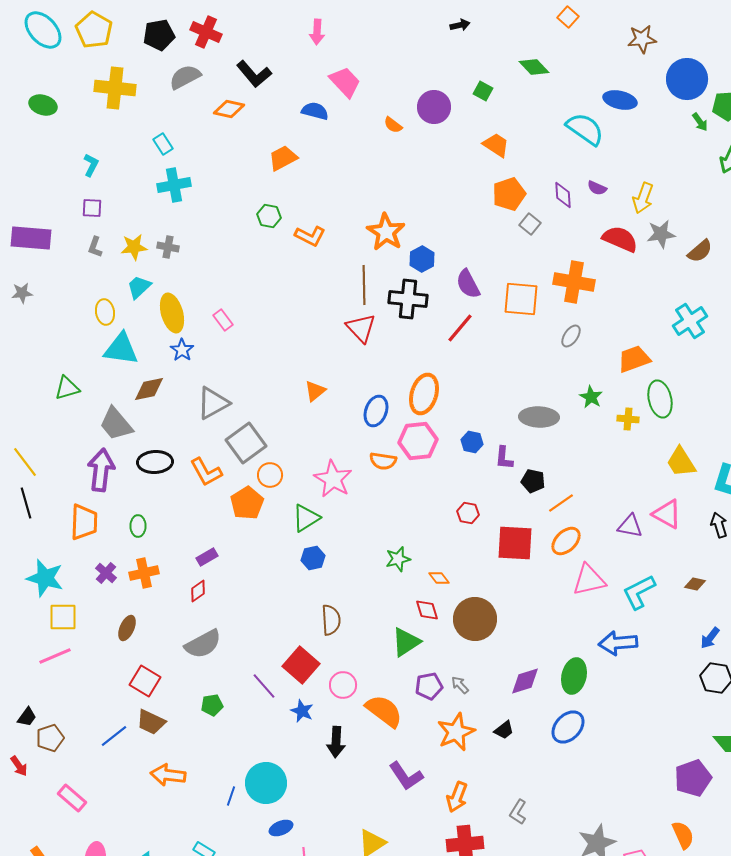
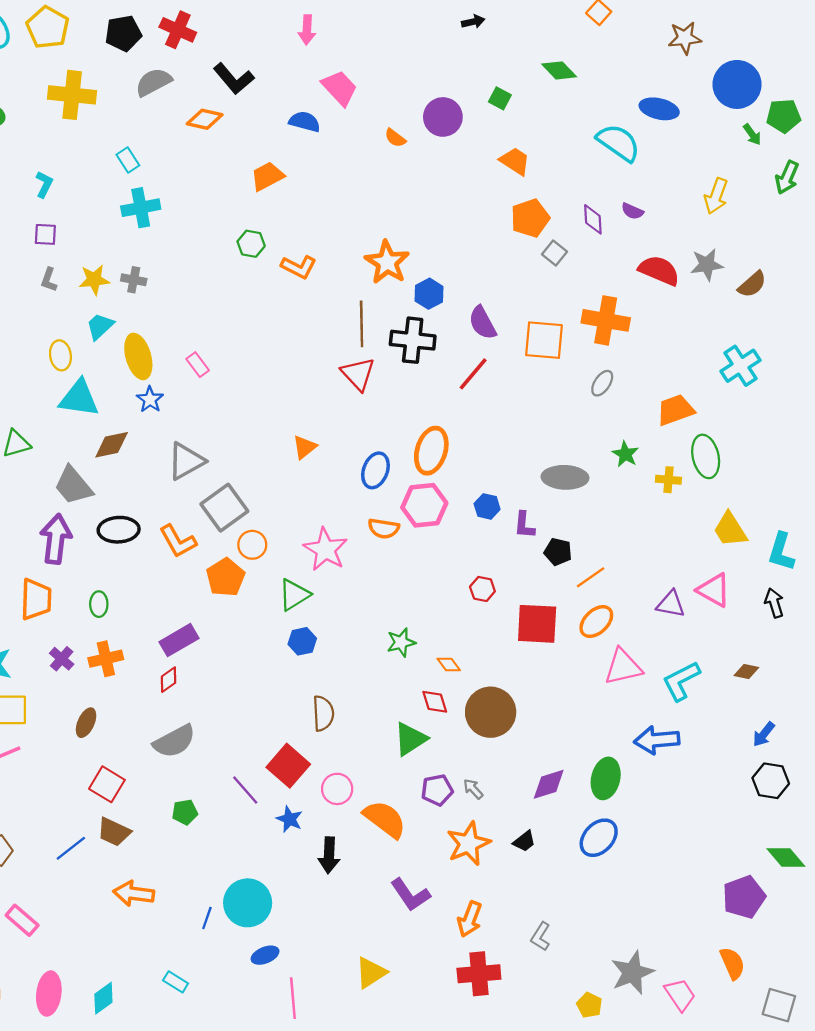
yellow arrow: (643, 198) -> (716, 196), moved
purple rectangle: (207, 557) -> (179, 640), size x1.5

